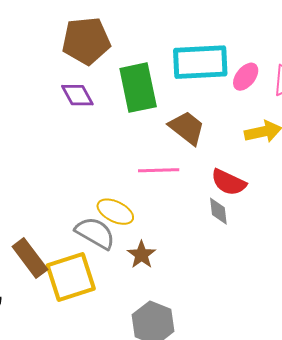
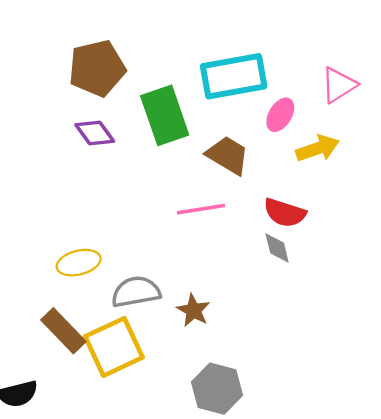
pink ellipse: (246, 77) -> (280, 115), moved
yellow ellipse: (115, 212) -> (79, 263), moved, turned -33
gray semicircle: (95, 233) -> (136, 292), turned -33

